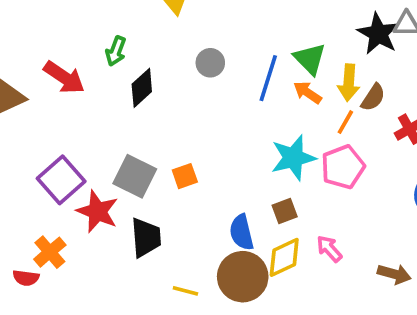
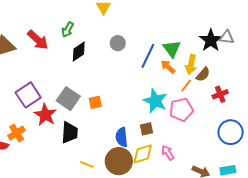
cyan star: (293, 158) -> (155, 101), turned 30

